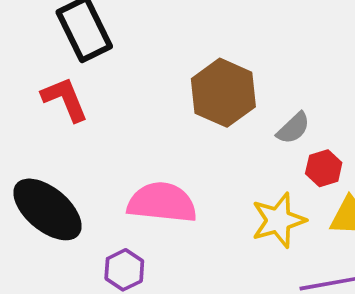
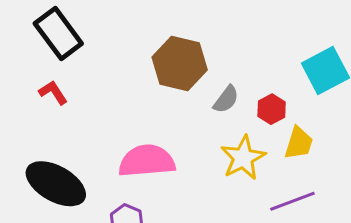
red L-shape: (65, 99) -> (53, 92), size x0.7
gray semicircle: (293, 128) -> (226, 99), moved

